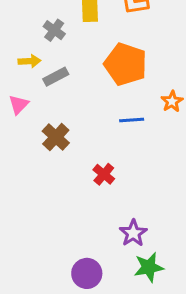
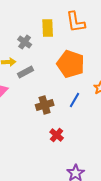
blue line: (132, 120) -> (75, 100), turned -56
brown cross: (56, 137) -> (45, 105), moved, turned 30

